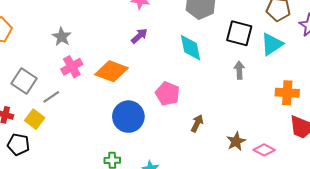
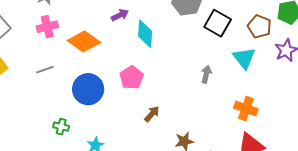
black square: (239, 33) -> (218, 23), moved
cyan triangle: (272, 44) -> (244, 58), turned -50
cyan diamond: (190, 48) -> (145, 34), moved
gray line: (51, 97) -> (45, 70), moved

